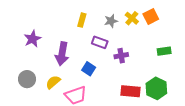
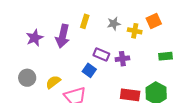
yellow cross: (132, 18) -> (135, 31), moved, turned -32
purple rectangle: (100, 42) -> (101, 55), moved
purple arrow: (62, 54) -> (63, 36), moved

